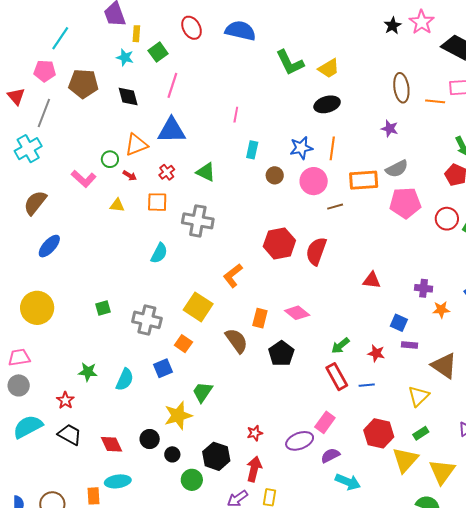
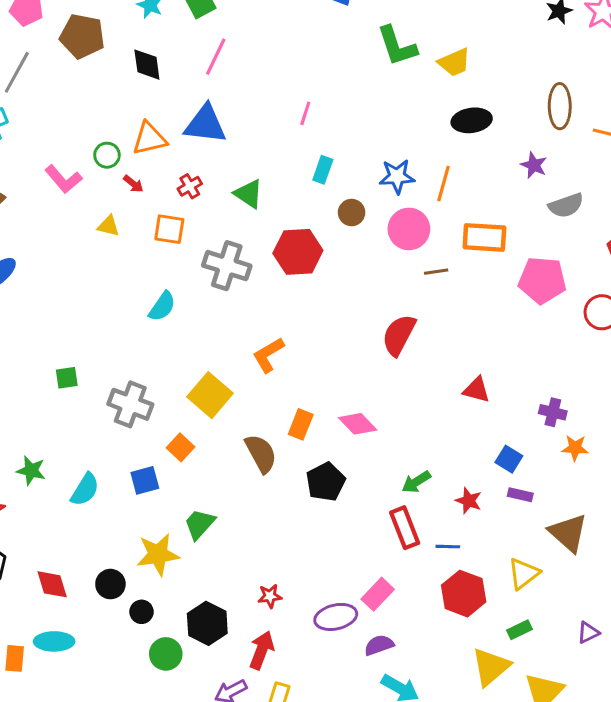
black ellipse: (327, 104) -> (472, 120), moved
gray semicircle: (397, 169) -> (566, 205), moved
red hexagon: (279, 243) -> (298, 252), moved
red hexagon: (379, 433) -> (464, 594), moved

